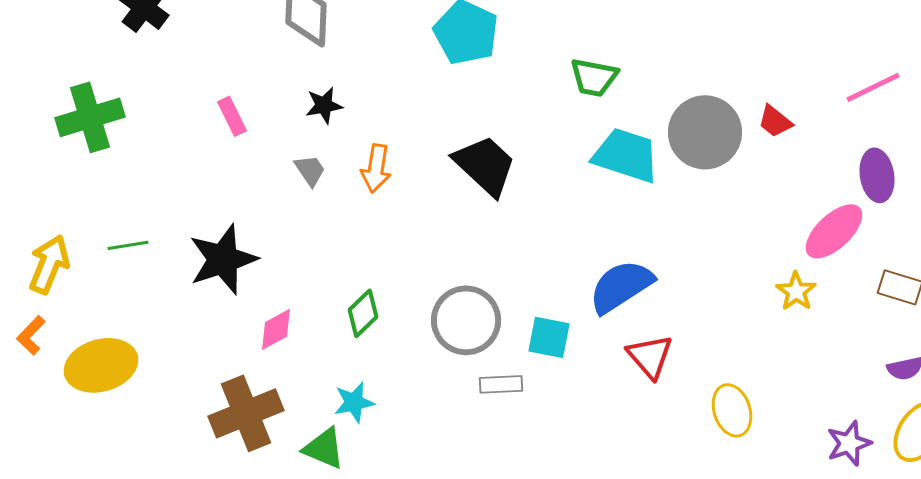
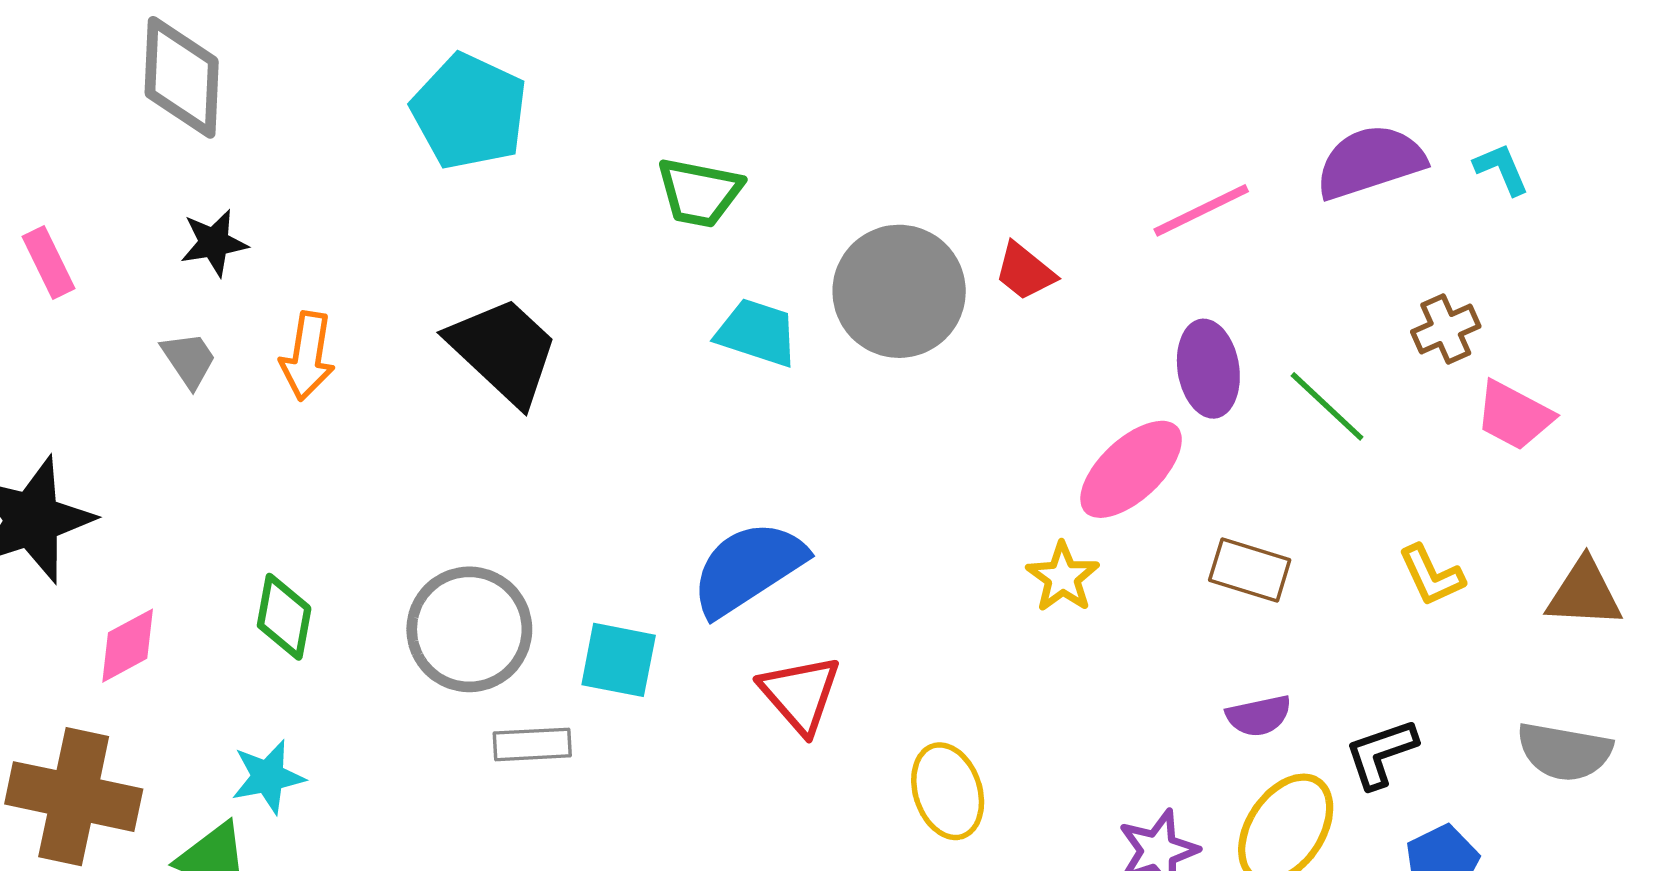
cyan trapezoid: (626, 155) -> (757, 333), size x0.7
green diamond: (363, 313) -> (284, 617), turned -36
brown cross: (246, 413) -> (74, 797), turned 34

